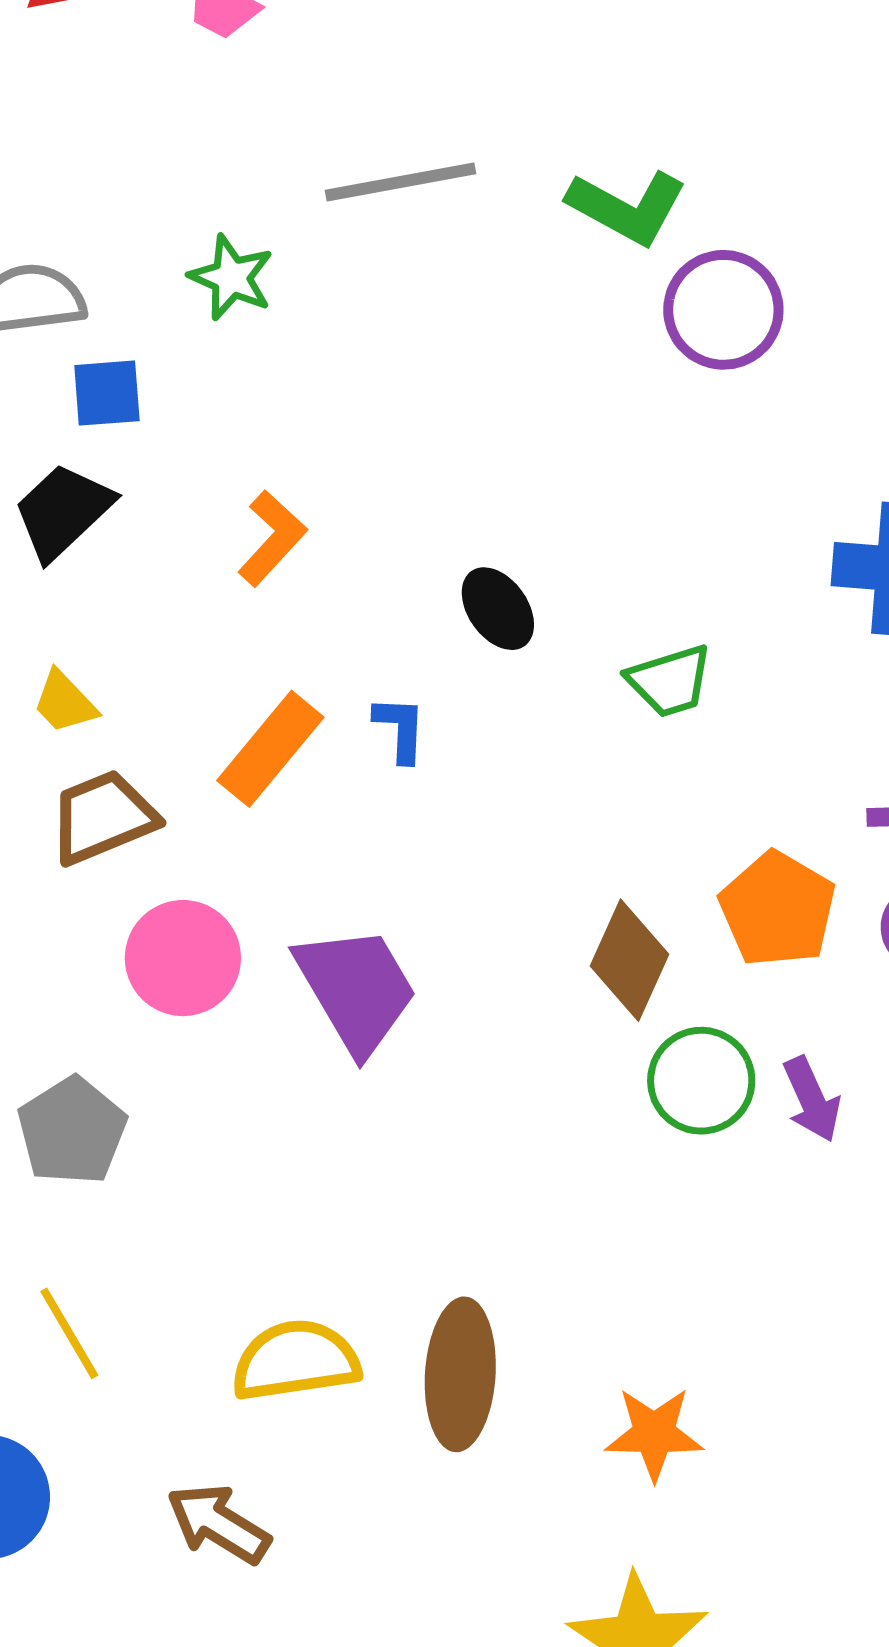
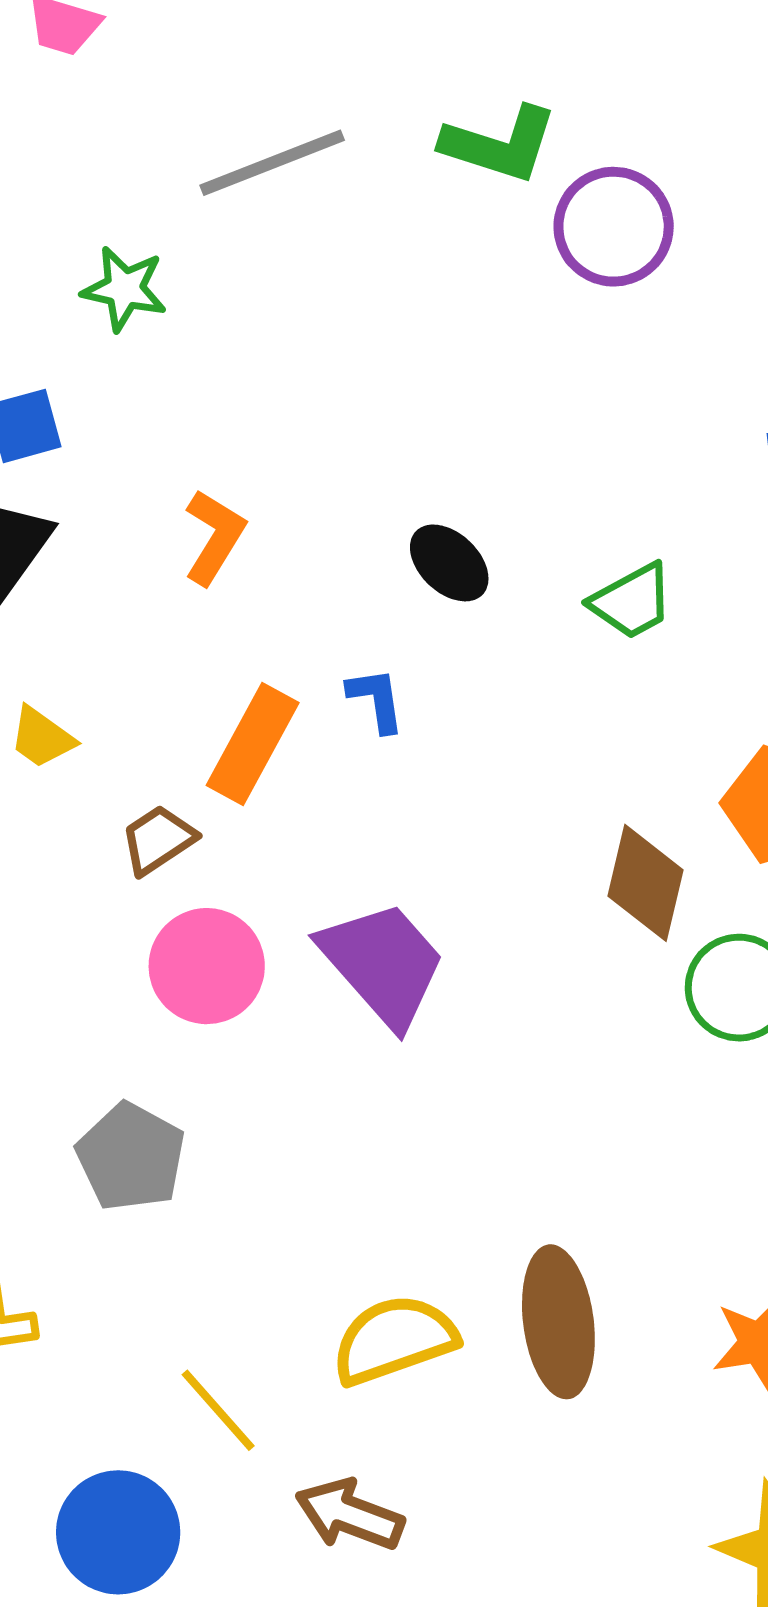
brown trapezoid: (103, 817) -> (158, 840), moved, size x0.7
yellow line: (69, 1333) -> (218, 1410), moved

